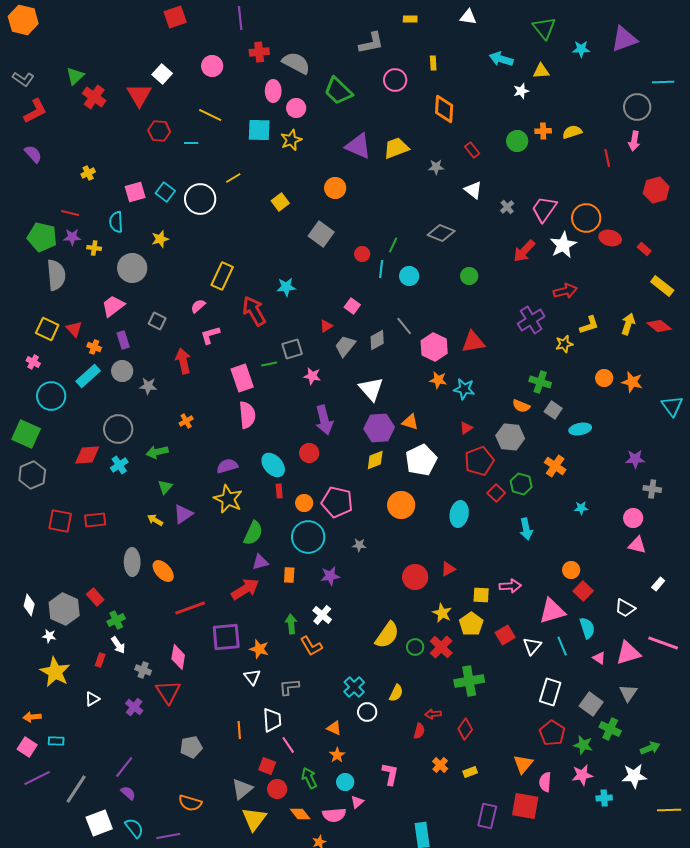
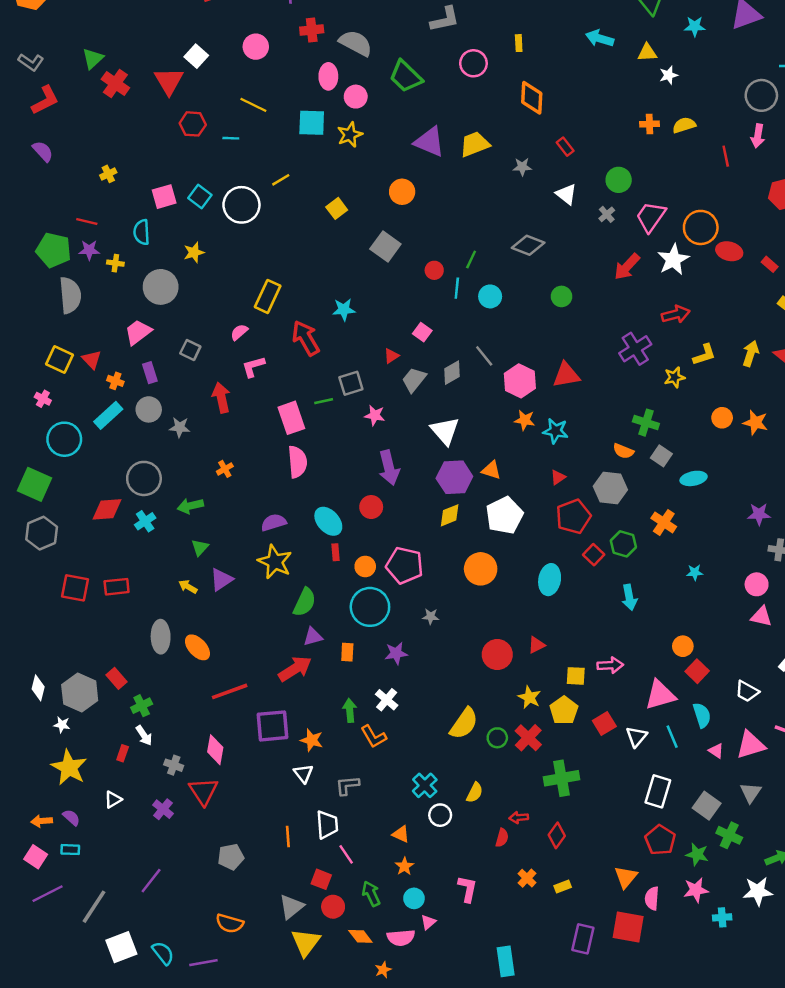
white star: (521, 91) -> (669, 75), moved
green circle: (517, 141) -> (619, 180), moved
purple semicircle: (128, 793) -> (71, 817), moved

